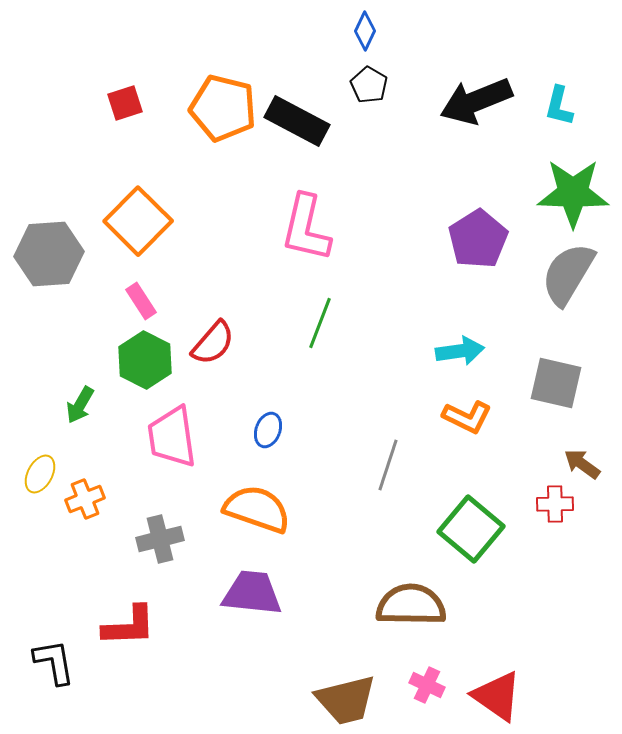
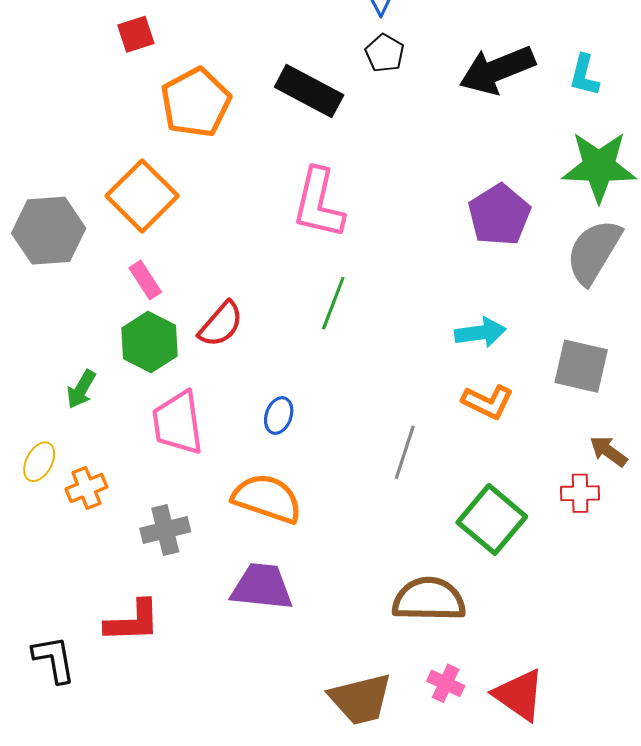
red square: (125, 103) -> (136, 34), moved
orange pentagon: (223, 108) -> (196, 103), moved, turned 30

